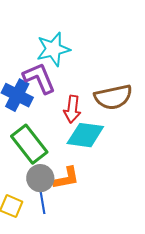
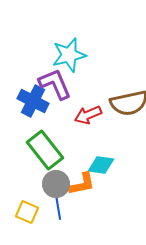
red arrow: (72, 109) -> (88, 115), turned 60
cyan diamond: (85, 135) -> (101, 165), moved, size x0.7

